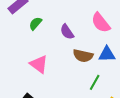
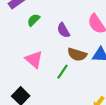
green line: (95, 82) -> (63, 72), moved

